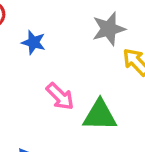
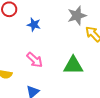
pink arrow: (60, 96) -> (35, 60), moved

